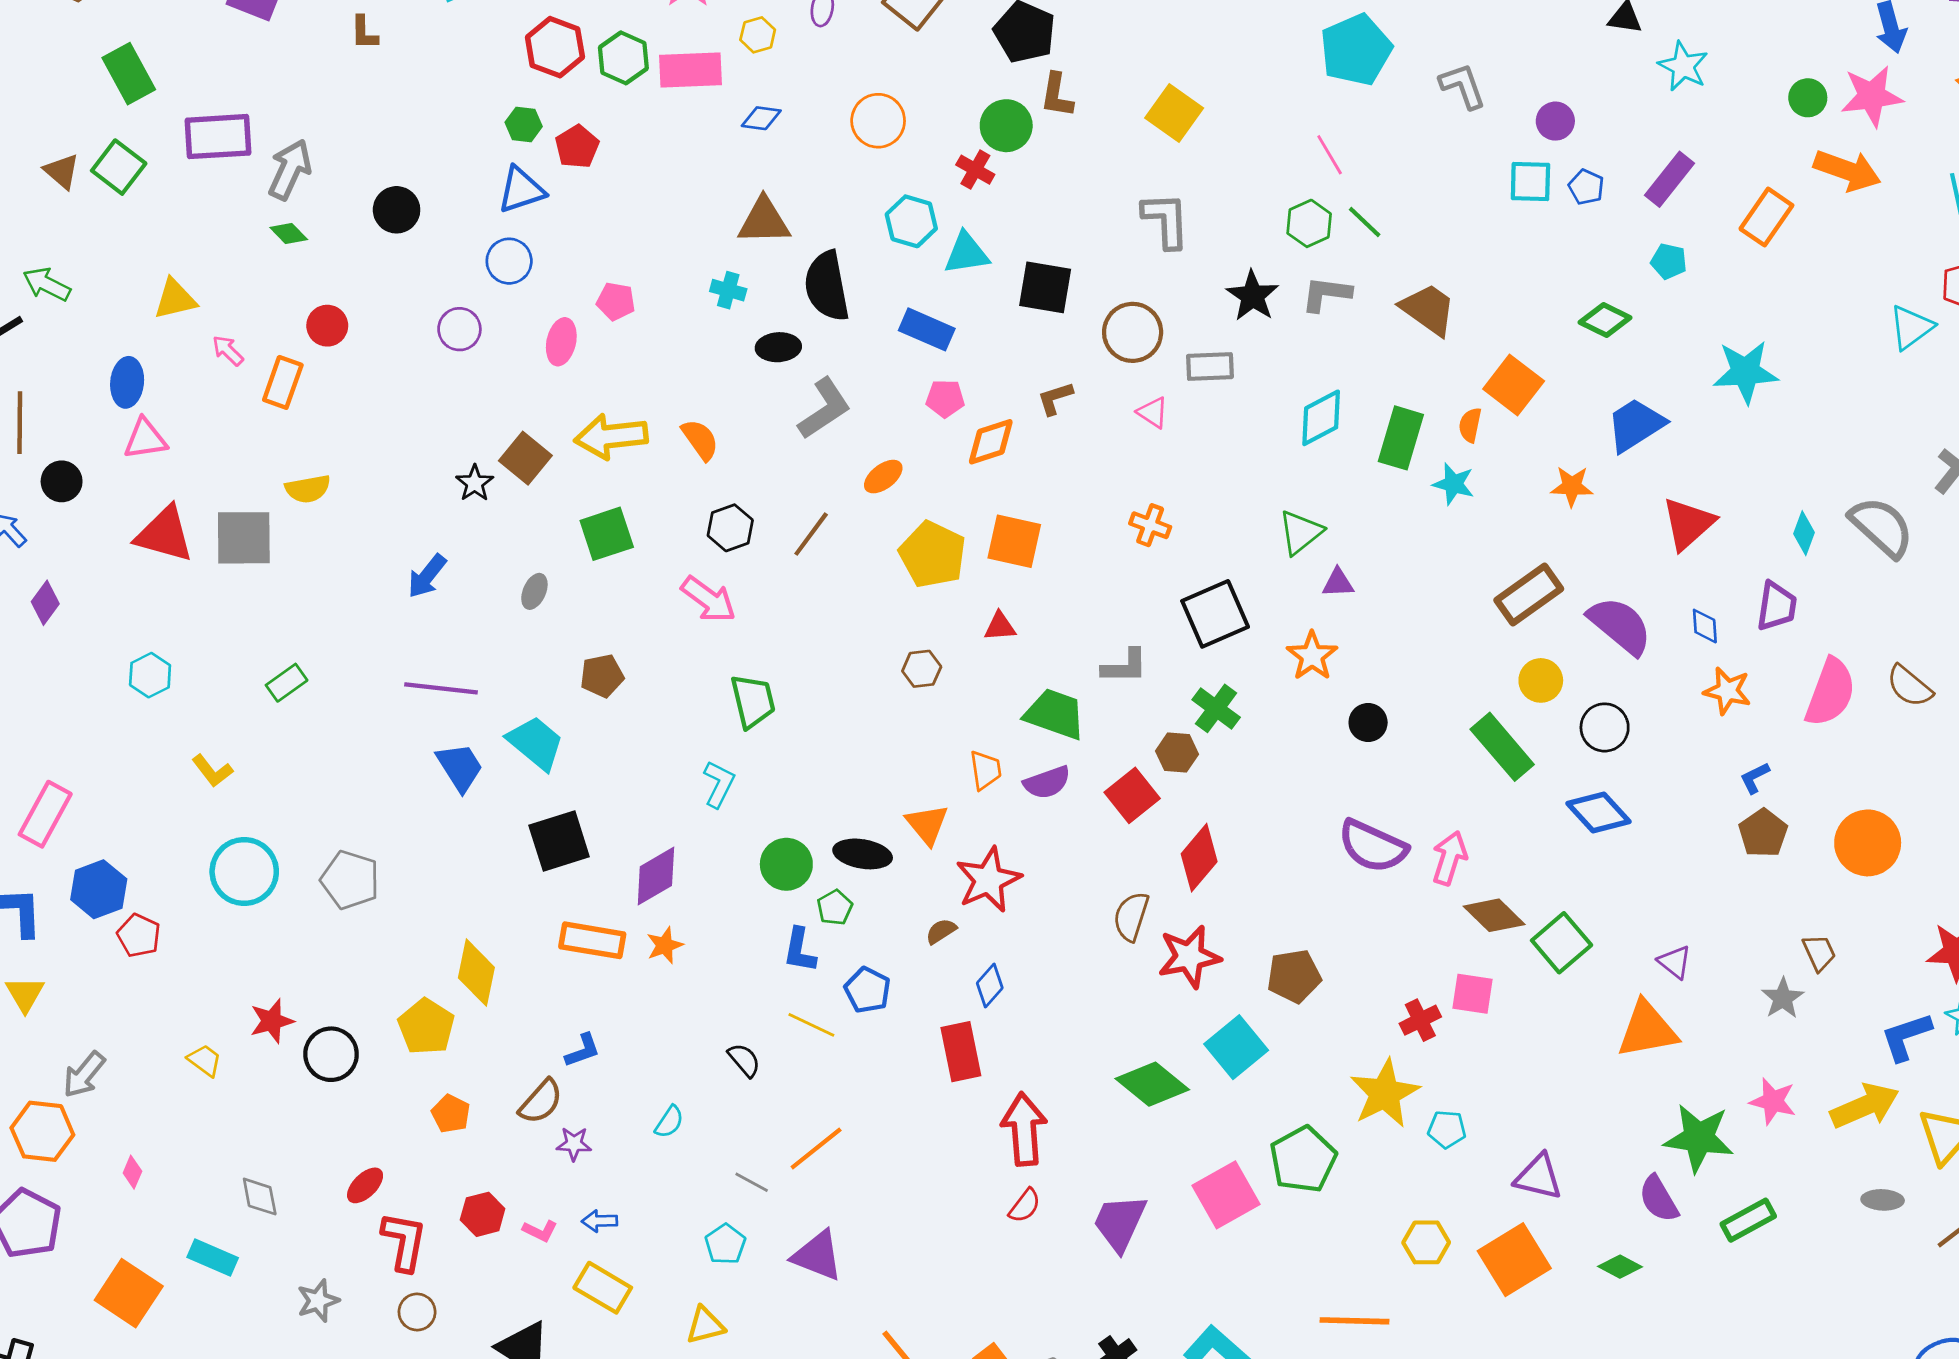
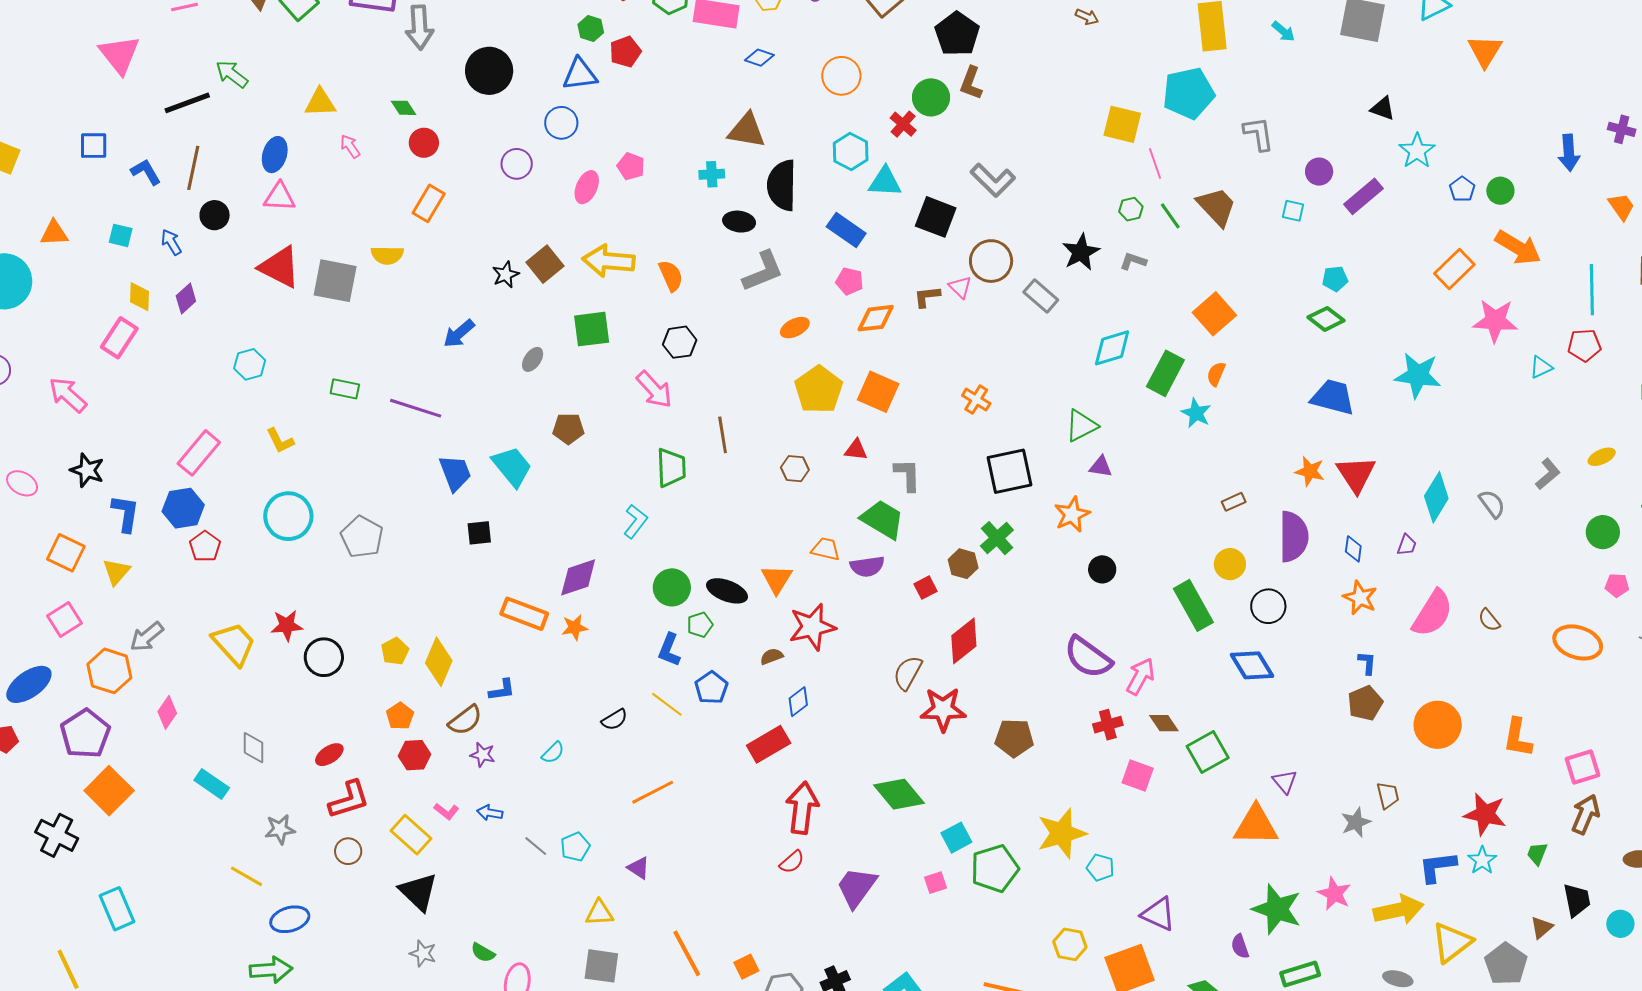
pink star: (1872, 96) -> (1495, 321), moved
yellow square: (1174, 113) -> (1122, 124), moved, turned -33
gray arrow: (290, 169) -> (419, 27), turned 141
purple rectangle: (1669, 179) -> (1363, 196), moved
cyan square: (1530, 181) -> (1293, 211), size x0.7
blue pentagon: (1586, 187) -> (1462, 189), moved
black circle: (397, 210) -> (489, 71), size x1.4
gray L-shape: (1166, 220) -> (993, 180), moved, turned 126
green hexagon: (1309, 223) -> (1131, 209), size x0.7
green diamond: (289, 233) -> (404, 108), moved
cyan pentagon: (1669, 261) -> (1335, 279), moved, turned -30
cyan cross: (728, 290) -> (712, 174), turned -30
gray L-shape: (1326, 294) -> (1133, 261), size x0.7
brown trapezoid: (1428, 309) -> (1217, 207), moved
cyan triangle: (1911, 327) -> (1541, 367), size x0.7
gray rectangle: (1210, 366) -> (1041, 296), turned 32
orange rectangle: (283, 382) -> (429, 203), moved
orange square: (1514, 385) -> (1214, 314), moved
pink triangle: (1153, 412) -> (960, 287), moved
blue trapezoid: (1636, 425) -> (1333, 397), turned 36
orange star: (1572, 486) -> (1310, 471), moved
red triangle: (1688, 524) -> (1356, 474), turned -33
gray semicircle: (1882, 527) -> (1492, 504), size x0.6
cyan diamond: (1804, 533) -> (1436, 497), size x1.6
brown line: (811, 534) -> (723, 435), moved, turned -57
brown rectangle: (1529, 595) -> (1234, 502), size x0.5
purple trapezoid: (1777, 606) -> (1407, 545), size x0.6
purple semicircle: (1620, 626) -> (1294, 537), turned 39
gray L-shape: (1125, 666) -> (907, 475), moved, turned -102
green rectangle: (287, 683) -> (345, 389), turned 36
brown semicircle: (1909, 686) -> (1489, 620), size x0.7
purple line: (441, 688) -> (416, 408), moved
orange trapezoid: (986, 770) -> (826, 549), turned -80
blue L-shape: (1755, 778) -> (1367, 663), turned 110
red square: (1132, 795) -> (925, 588), size x0.6
pink rectangle: (45, 814) -> (199, 453), moved
black square: (559, 841) -> (479, 533), moved, size x0.6
brown diamond: (1494, 915) -> (1164, 723), size x0.7
yellow diamond: (476, 973) -> (439, 662), moved
red cross: (1420, 1020) -> (1108, 725), moved
yellow pentagon: (426, 1027) -> (395, 651), size x0.7
cyan square: (1236, 1047) -> (956, 838), moved, size x0.7
red rectangle: (961, 1052) -> (769, 744), turned 60
yellow trapezoid: (205, 1060) -> (234, 644), size x1.8
black semicircle: (744, 1060) -> (614, 720), turned 88
pink diamond: (132, 1172) -> (167, 712), size x1.4
gray line: (752, 1182) -> (536, 846), moved
pink square: (1226, 1195) -> (935, 883), size x0.5
purple semicircle: (1659, 1199) -> (1240, 946), size x0.7
red hexagon: (483, 1214) -> (415, 755), moved
red L-shape: (404, 1241) -> (349, 800), turned 51
purple triangle: (817, 1256) -> (639, 868), size x0.6
yellow rectangle: (603, 1288) -> (411, 835), moved
orange square: (129, 1293) -> (109, 791), moved
yellow triangle: (705, 1325) -> (599, 913), moved

